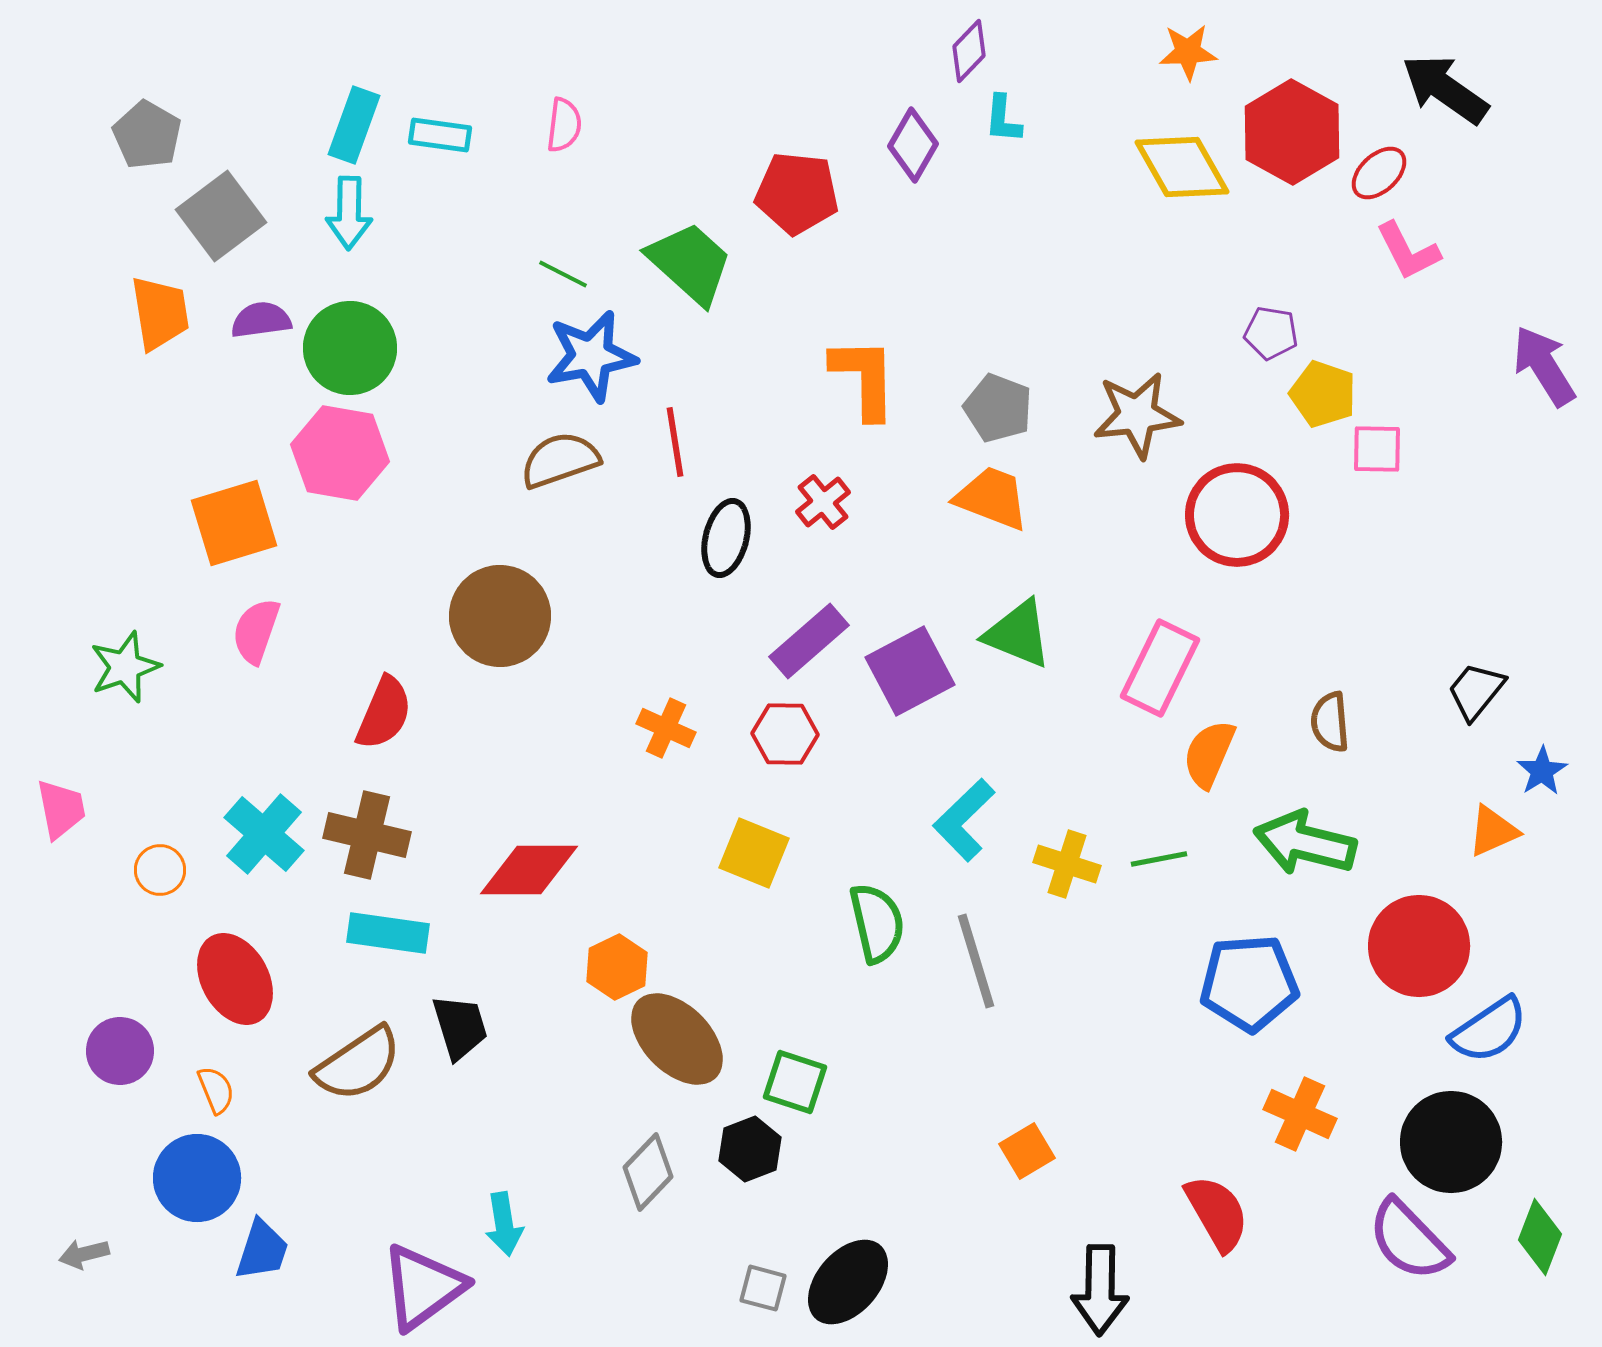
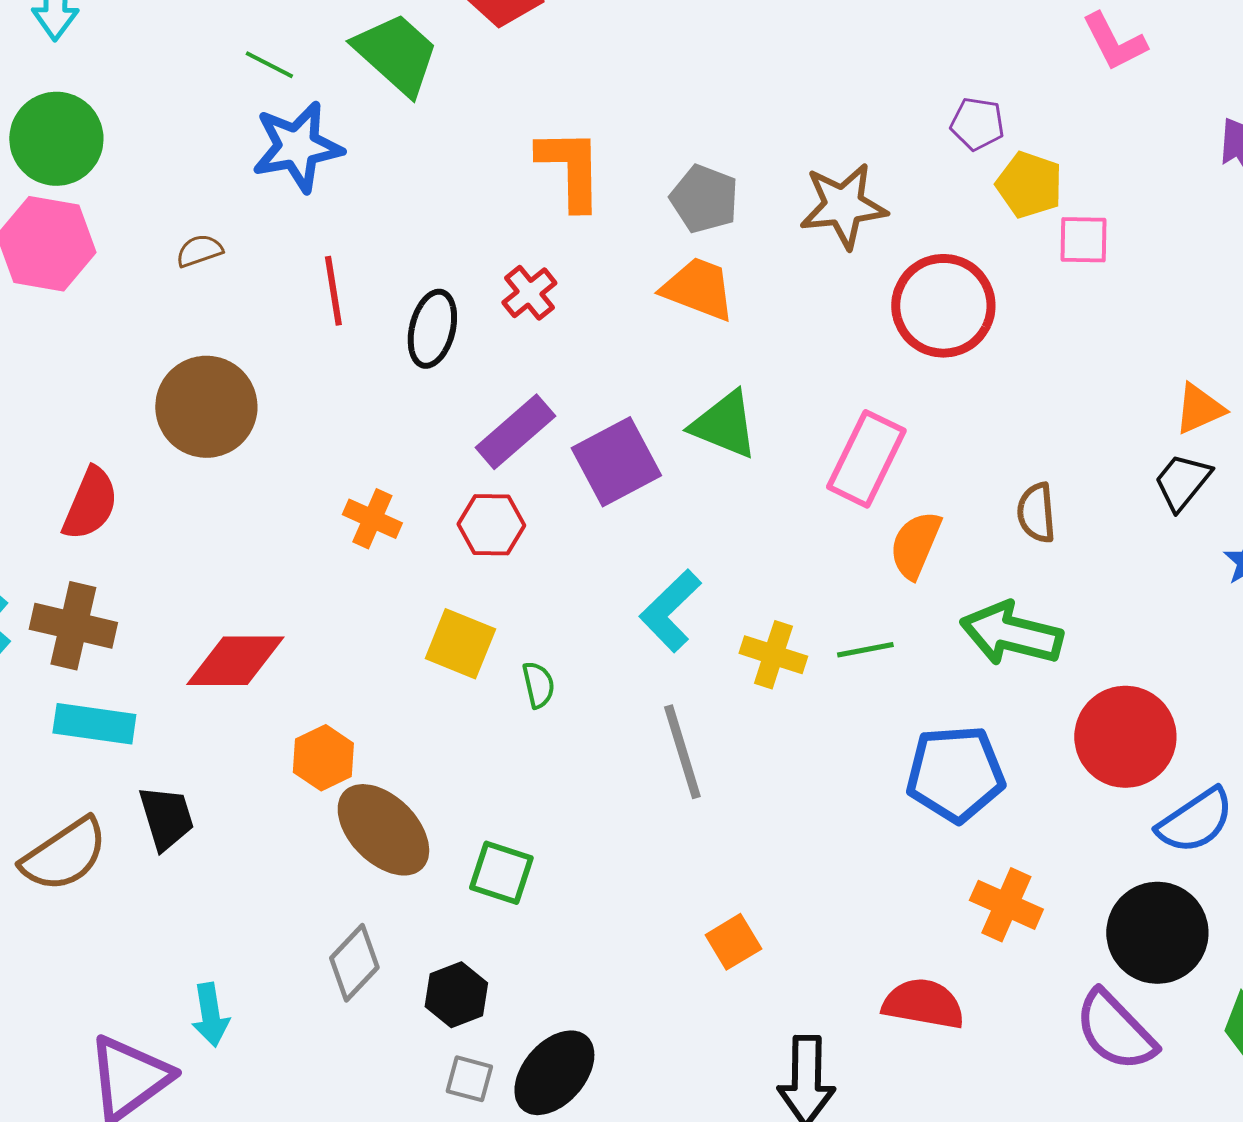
red line: (675, 442) -> (333, 291), moved
brown semicircle: (560, 460) -> (199, 251), moved, size x0.6
orange triangle: (1493, 831) -> (1199, 409), moved
green semicircle: (877, 923) -> (538, 685), moved, size x0.6
black hexagon: (750, 1149) -> (456, 995), moved
red semicircle: (1217, 1213) -> (923, 1004), turned -50

